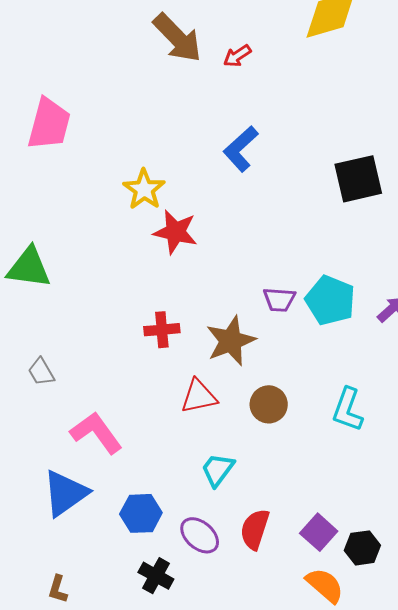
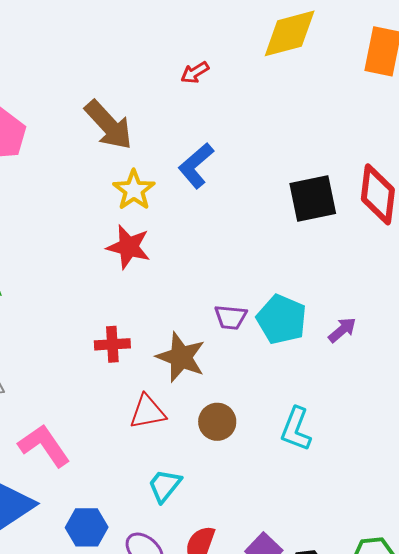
brown arrow: (177, 38) -> (109, 125), moved
yellow star: (144, 189) -> (134, 190), moved
brown star: (231, 341) -> (181, 357), turned -30

